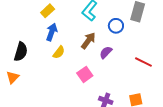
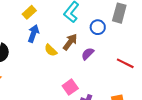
yellow semicircle: (59, 52) -> (51, 50), moved, turned 96
pink square: (85, 74) -> (70, 87), moved

